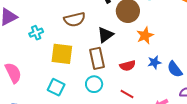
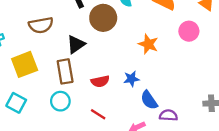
orange star: (145, 36) -> (148, 44), moved, turned -30
yellow square: (62, 54) -> (25, 64), turned -30
blue semicircle: (175, 69) -> (149, 100), moved

